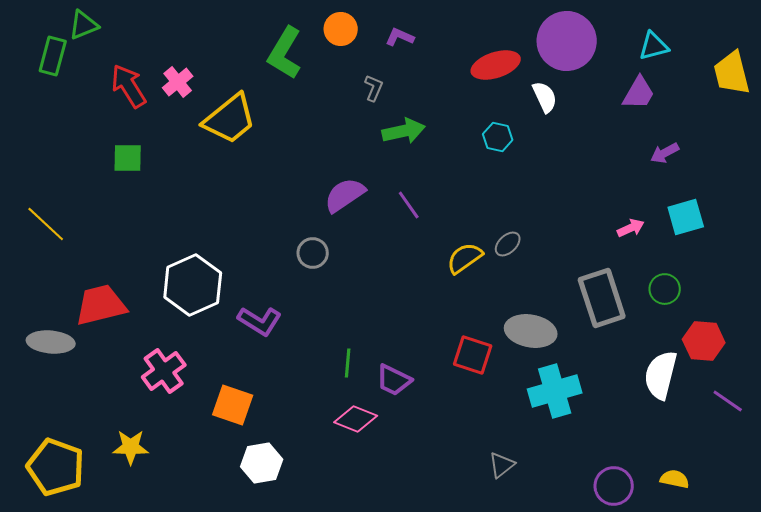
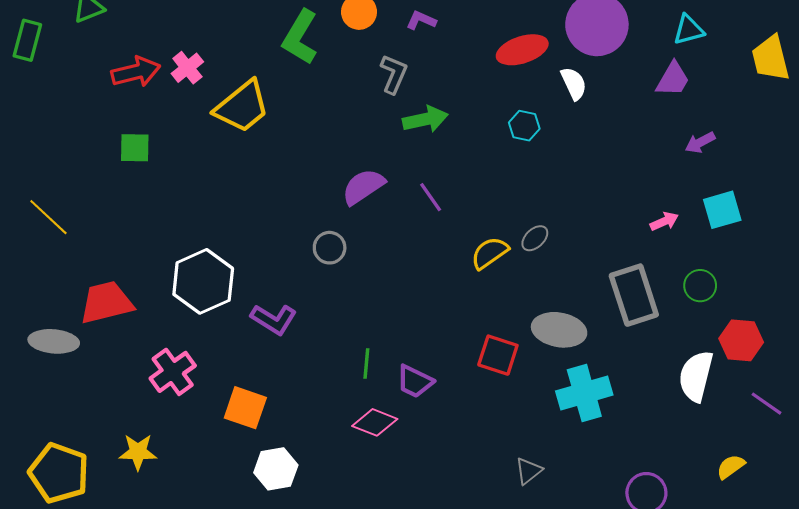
green rectangle: (53, 56) -> (27, 40), moved
red arrow: (129, 86) -> (136, 72), turned 108
gray L-shape: (374, 88) -> (394, 74), size x1.4
yellow semicircle: (675, 479) -> (731, 467), moved, turned -48

